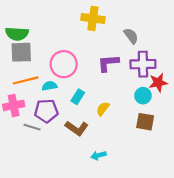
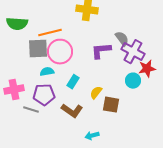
gray semicircle: (131, 36) -> (122, 39), moved
gray square: (21, 52) -> (38, 49), moved
purple cross: (143, 64) -> (133, 52), turned 30
orange line: (26, 80) -> (50, 33), moved
brown square: (145, 122) -> (111, 105), moved

